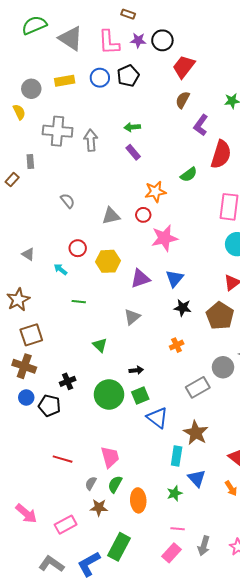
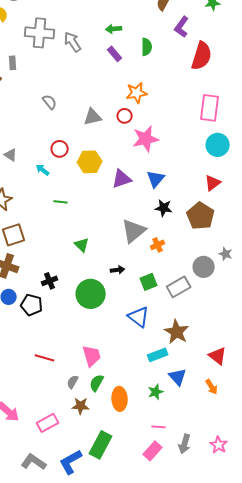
gray arrow: (91, 140) -> (73, 42), turned -30
green semicircle: (189, 175) -> (147, 47), moved, turned -54
gray triangle: (132, 317) -> (134, 231), moved, size x1.5
green square: (140, 395) -> (149, 282), moved
cyan rectangle: (177, 456) -> (158, 355), turned 60

